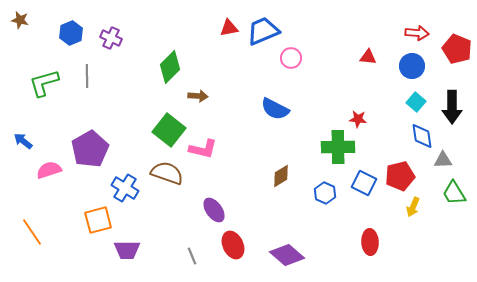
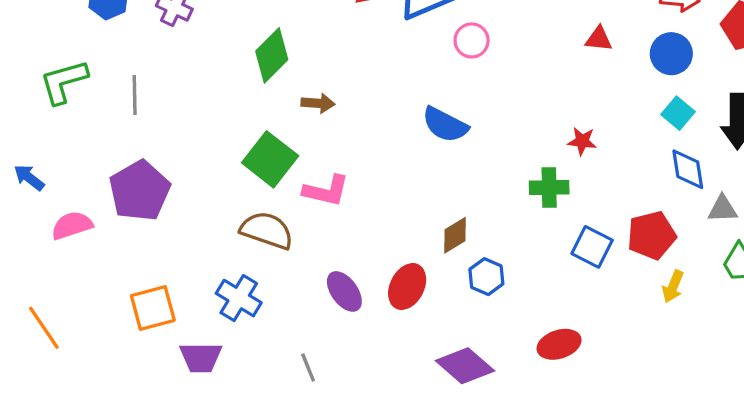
gray line: (87, 76) -> (135, 95), moved
green cross: (338, 147) -> (549, 187), size x0.7
blue cross: (125, 188) -> (239, 298), moved
blue hexagon: (325, 193) -> (486, 277), moved
red ellipse: (370, 242) -> (559, 344), moved, turned 75
red ellipse: (233, 245) -> (407, 287), moved, turned 52

